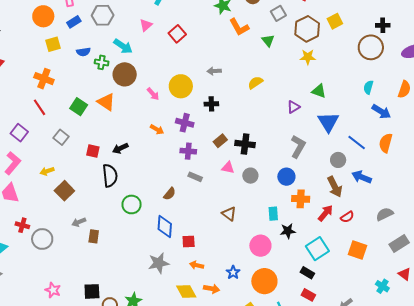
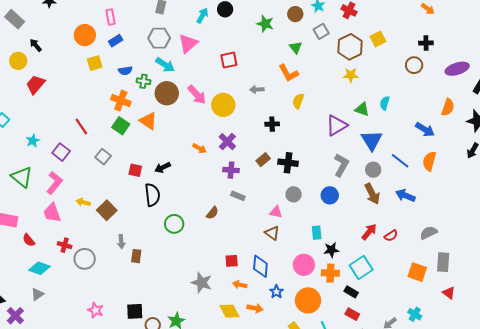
gray hexagon: (103, 15) -> (159, 38), moved
pink triangle: (146, 25) -> (188, 44), size x1.5
orange L-shape: (239, 27) -> (288, 73), moved
red square: (177, 34) -> (229, 60), moved, turned 30
green triangle: (268, 41) -> (296, 47), moved
brown circle: (371, 47) -> (414, 65), size x0.7
orange cross: (44, 79) -> (121, 101), moved
yellow semicircle: (255, 83) -> (298, 101), turned -35
cyan semicircle: (368, 87) -> (385, 103), moved
pink arrow: (153, 94) -> (197, 95), moved, size x1.5
black cross: (211, 104) -> (272, 124), moved
purple triangle: (293, 107) -> (337, 125), size x1.6
purple cross: (185, 123) -> (227, 142), turned 30
gray circle: (338, 160) -> (373, 170), moved
pink triangle: (228, 168) -> (276, 212), moved
yellow arrow: (47, 171) -> (83, 202), moved, turned 32
brown arrow: (335, 187) -> (372, 194), moved
orange cross: (301, 199) -> (330, 273), moved
gray arrow: (79, 222) -> (121, 242), turned -72
blue diamond: (165, 226) -> (260, 266), moved
gray rectangle: (399, 243) -> (443, 262), turned -54
orange square: (357, 250) -> (417, 272), moved
gray star: (159, 263) -> (202, 283), turned 30
cyan cross: (382, 286) -> (415, 314), moved

